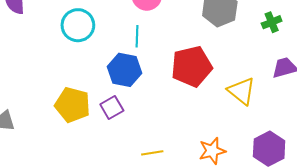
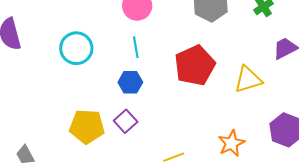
blue hexagon: (124, 70) -> (130, 82), size x0.7
yellow triangle: (242, 91) -> (248, 79), turned -44

